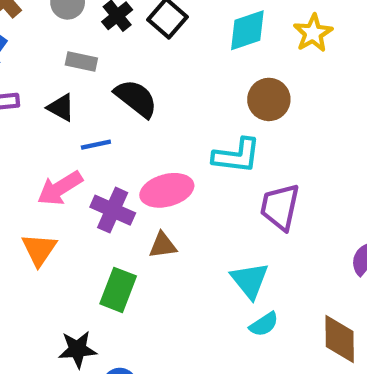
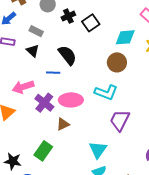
gray rectangle: (81, 62) -> (36, 31), moved
brown circle: (269, 99) -> (117, 62), moved
blue line: (96, 145) -> (53, 73), moved
brown triangle: (163, 245) -> (63, 124), turned -32
green rectangle: (118, 290) -> (43, 151), moved

